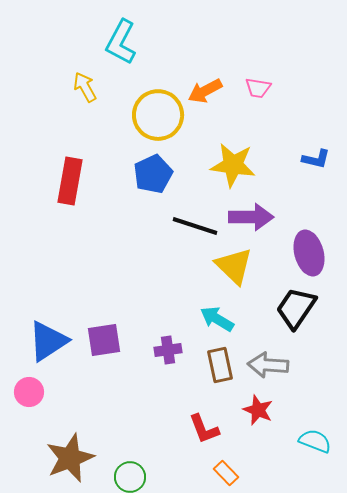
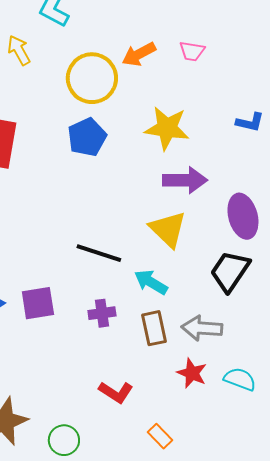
black line: (195, 226) -> (99, 253), moved
red L-shape: (204, 429) -> (116, 392), moved, turned -36
cyan semicircle: (315, 441) -> (240, 379), moved

